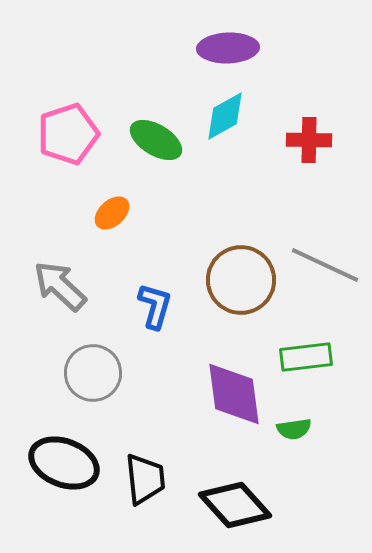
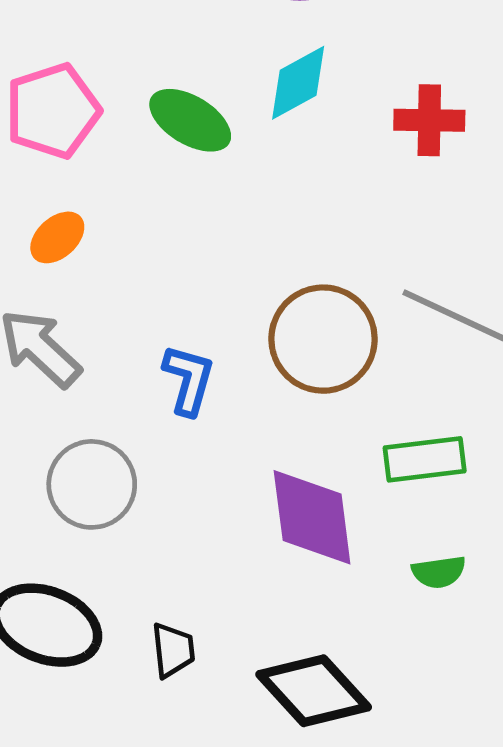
orange ellipse: (112, 213) -> (57, 237), moved
green semicircle: (294, 429) -> (439, 572), moved
black trapezoid: (145, 479) -> (173, 650), size x0.7

